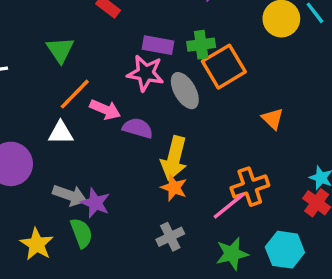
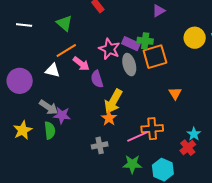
purple rectangle: (158, 45) -> (131, 44), moved
green triangle: (60, 50) -> (64, 23), turned -30
purple semicircle: (138, 128) -> (97, 79), turned -138
purple star: (95, 203) -> (62, 115), turned -30

